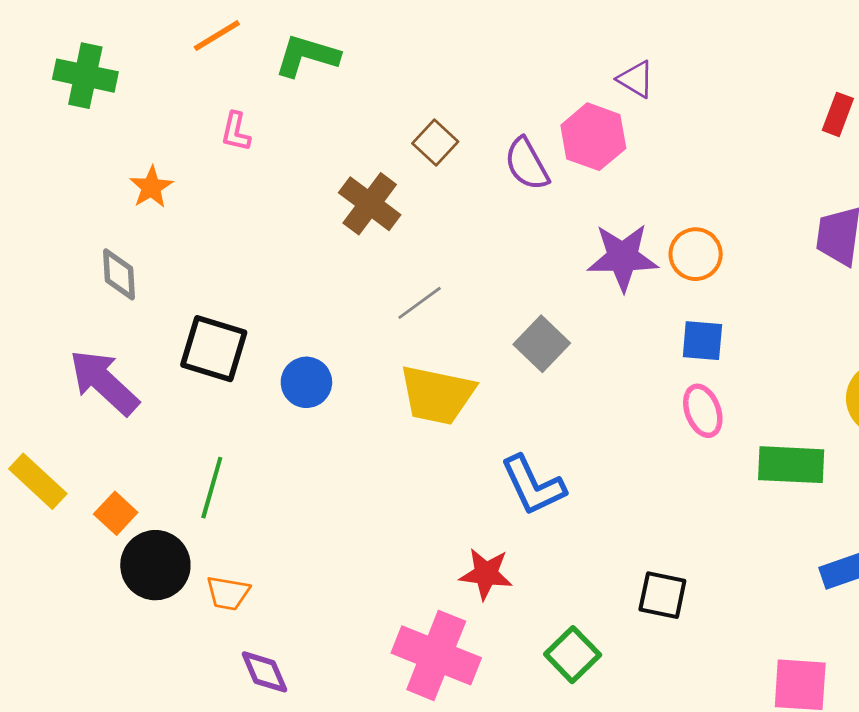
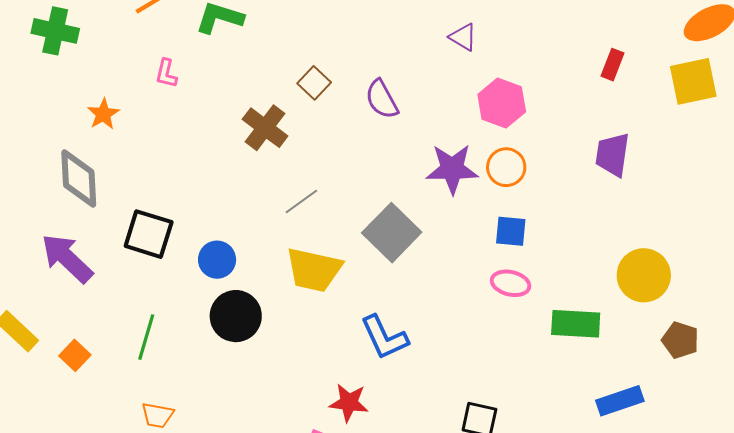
pink hexagon: (593, 137) -> (502, 103), moved
gray diamond: (119, 274) -> (79, 178), size x1.5
gray square: (542, 344) -> (392, 233), size x1.4
pink ellipse: (703, 411) -> (511, 283), turned -57
black circle: (155, 565) -> (236, 316), moved

